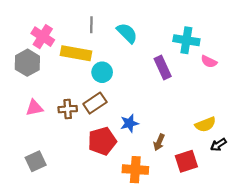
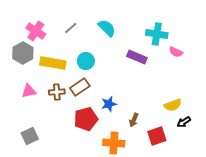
gray line: (91, 25) -> (71, 28), moved, turned 48
yellow rectangle: (76, 53) -> (53, 63), moved
purple rectangle: (163, 67) -> (137, 57), turned -42

